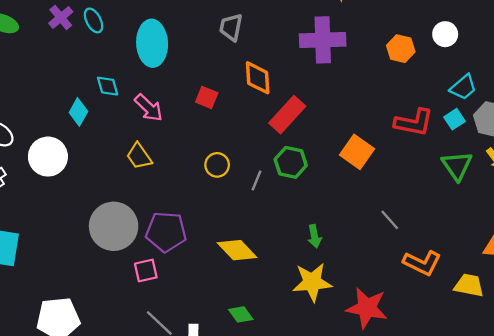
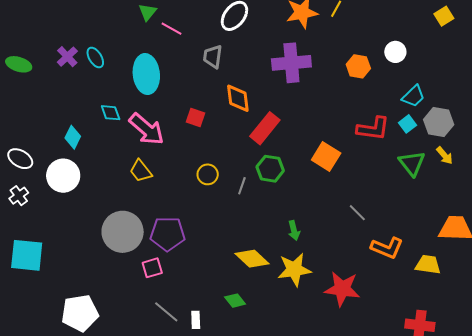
pink arrow: (149, 108) -> (147, 129), size x1.4
cyan diamond: (78, 112) -> (73, 137), moved
yellow diamond: (237, 250) -> (252, 259), moved

